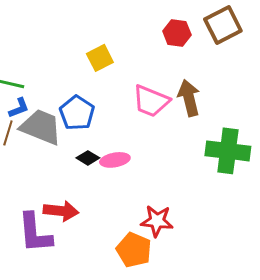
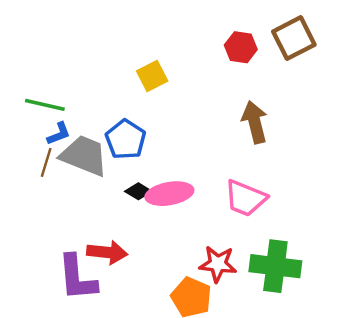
pink trapezoid: (151, 101) -> (245, 198), moved
green cross: (228, 151) -> (275, 266), moved
pink ellipse: (115, 160) -> (169, 194), size x1.4

